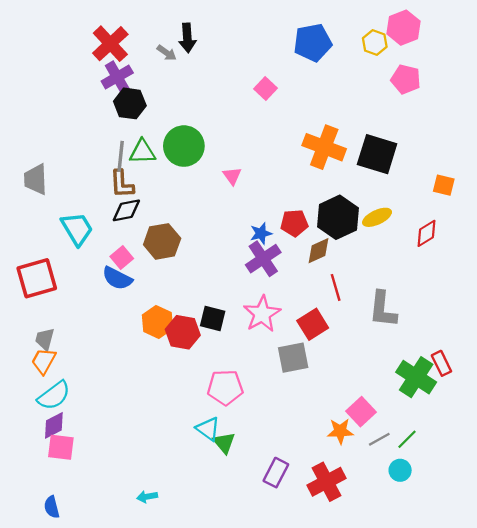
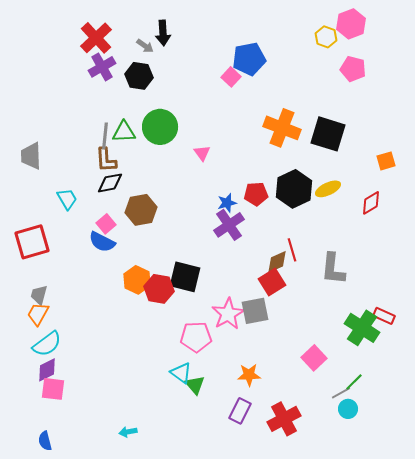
blue pentagon: (313, 43) -> (249, 59), moved
black hexagon: (130, 103) -> (139, 76), moved
orange square: (444, 185) -> (386, 161), turned -30
cyan trapezoid: (77, 229) -> (67, 199), size x0.7
brown diamond: (318, 251) -> (277, 262), moved
pink star: (262, 314) -> (228, 314), moved
black square: (213, 318) -> (185, 277), size x1.4
red rectangle: (441, 363) -> (384, 316), turned -40
orange star: (340, 431) -> (249, 375), moved
gray line: (379, 439) -> (341, 393), moved

